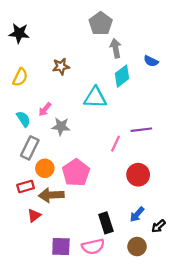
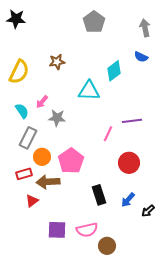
black star: (19, 33) -> (16, 19), moved
gray arrow: (116, 48) -> (145, 28), moved
yellow semicircle: (20, 77) -> (19, 72), size x1.4
black rectangle: (106, 223) -> (99, 195), moved
brown circle: (137, 247) -> (107, 246), moved

